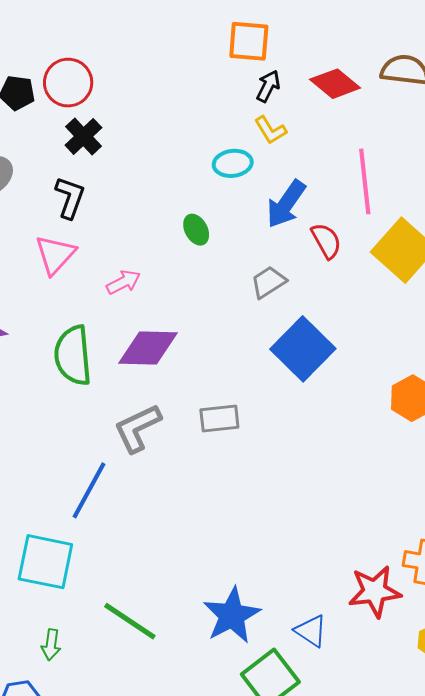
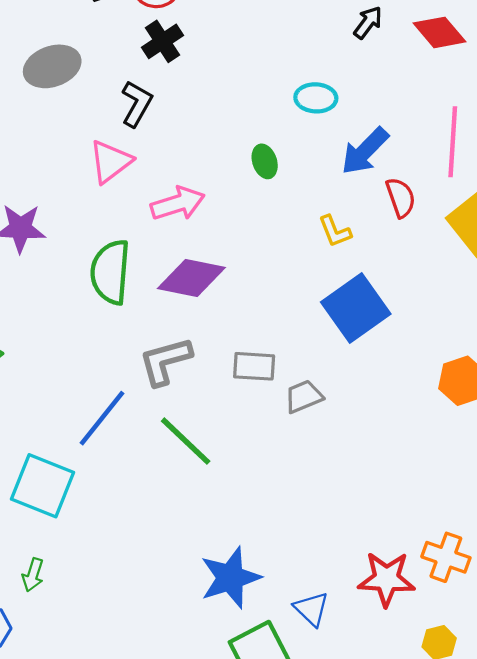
yellow L-shape: (270, 130) -> (335, 231), moved
pink arrow: (123, 282) -> (178, 204), size x1.4
gray trapezoid: (269, 282) -> (304, 397), moved
green line: (130, 621) -> (186, 441), moved

